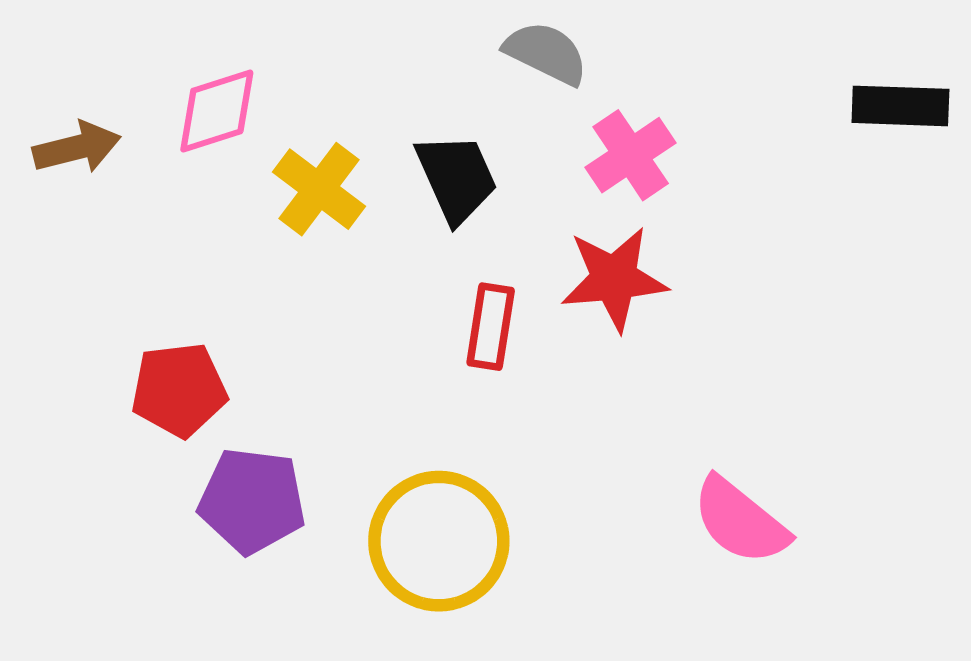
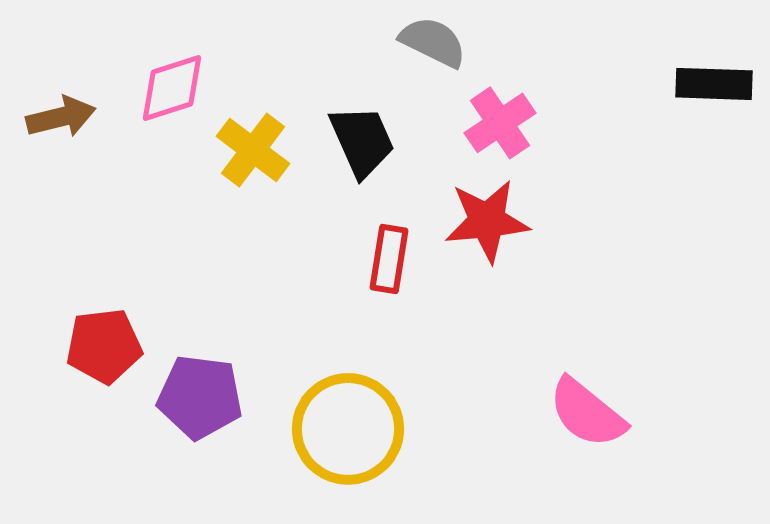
red pentagon: (179, 390) -> (104, 346), moved

